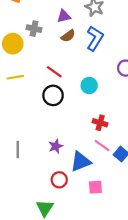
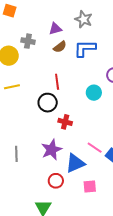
blue L-shape: (95, 38) -> (85, 48), turned -120
red line: (54, 72) -> (57, 82), moved, turned 49
cyan circle: (89, 85) -> (94, 93), moved
red cross: (100, 123) -> (65, 122), moved
purple star: (56, 146) -> (52, 150), size x1.5

